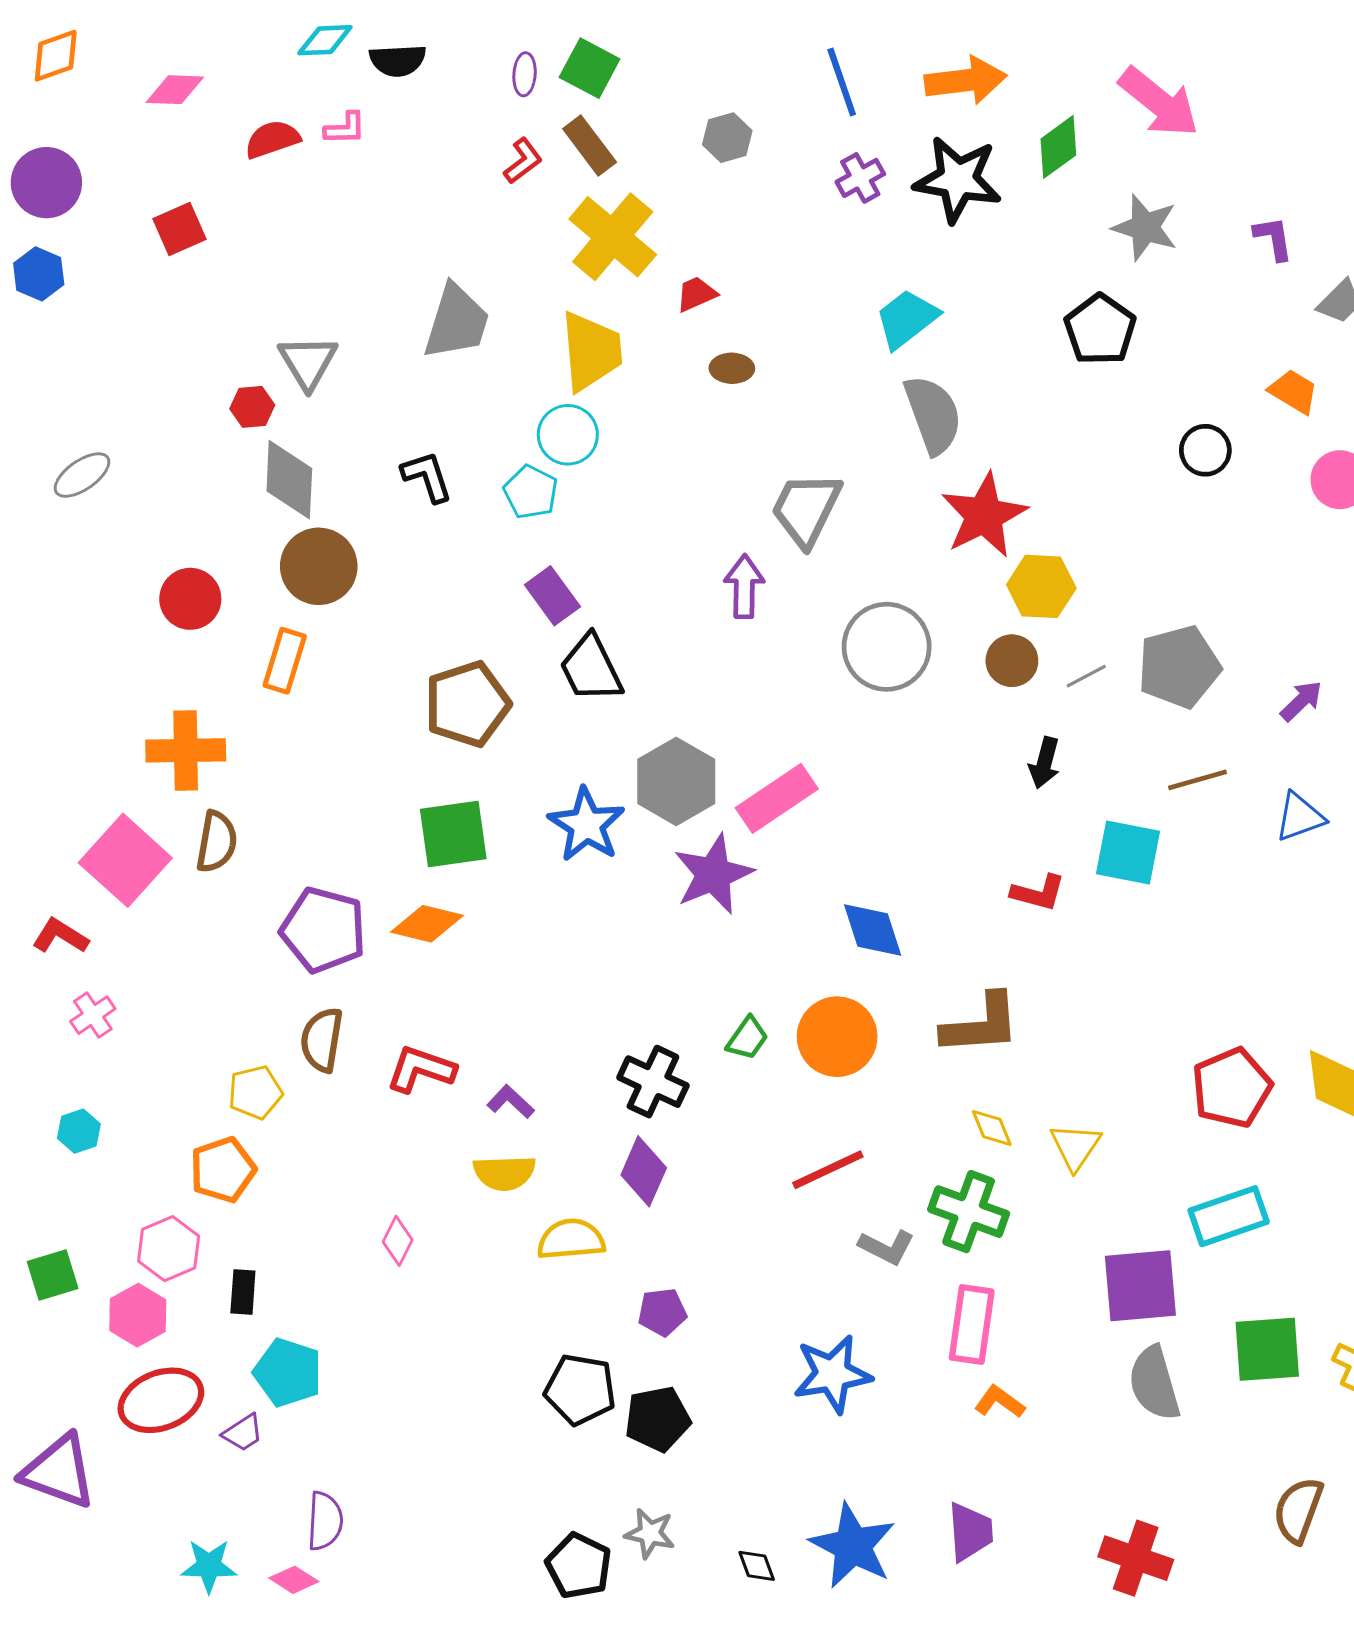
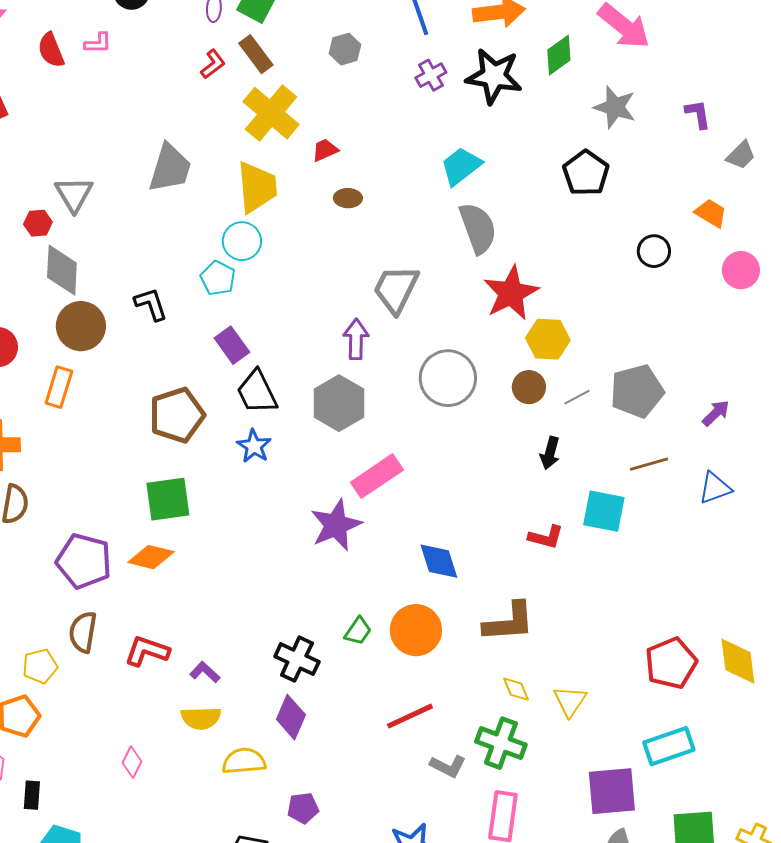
red semicircle: (272, 139) -> (51, 50), turned -93
black L-shape: (427, 477) -> (151, 304), moved
gray hexagon: (676, 781) -> (339, 403), moved
blue star: (586, 825) -> (254, 446), moved, size x0.7

